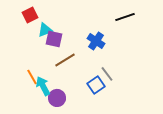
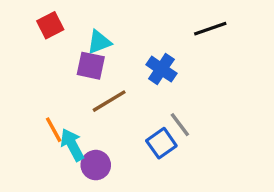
cyan triangle: (45, 30) -> (99, 42), moved

